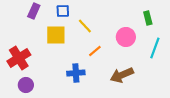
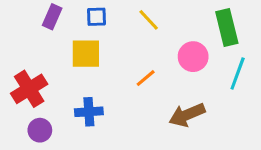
green rectangle: (148, 18) -> (227, 27), size x1.6
yellow line: (85, 26) -> (149, 20), moved
blue cross: (76, 73) -> (89, 112), moved

